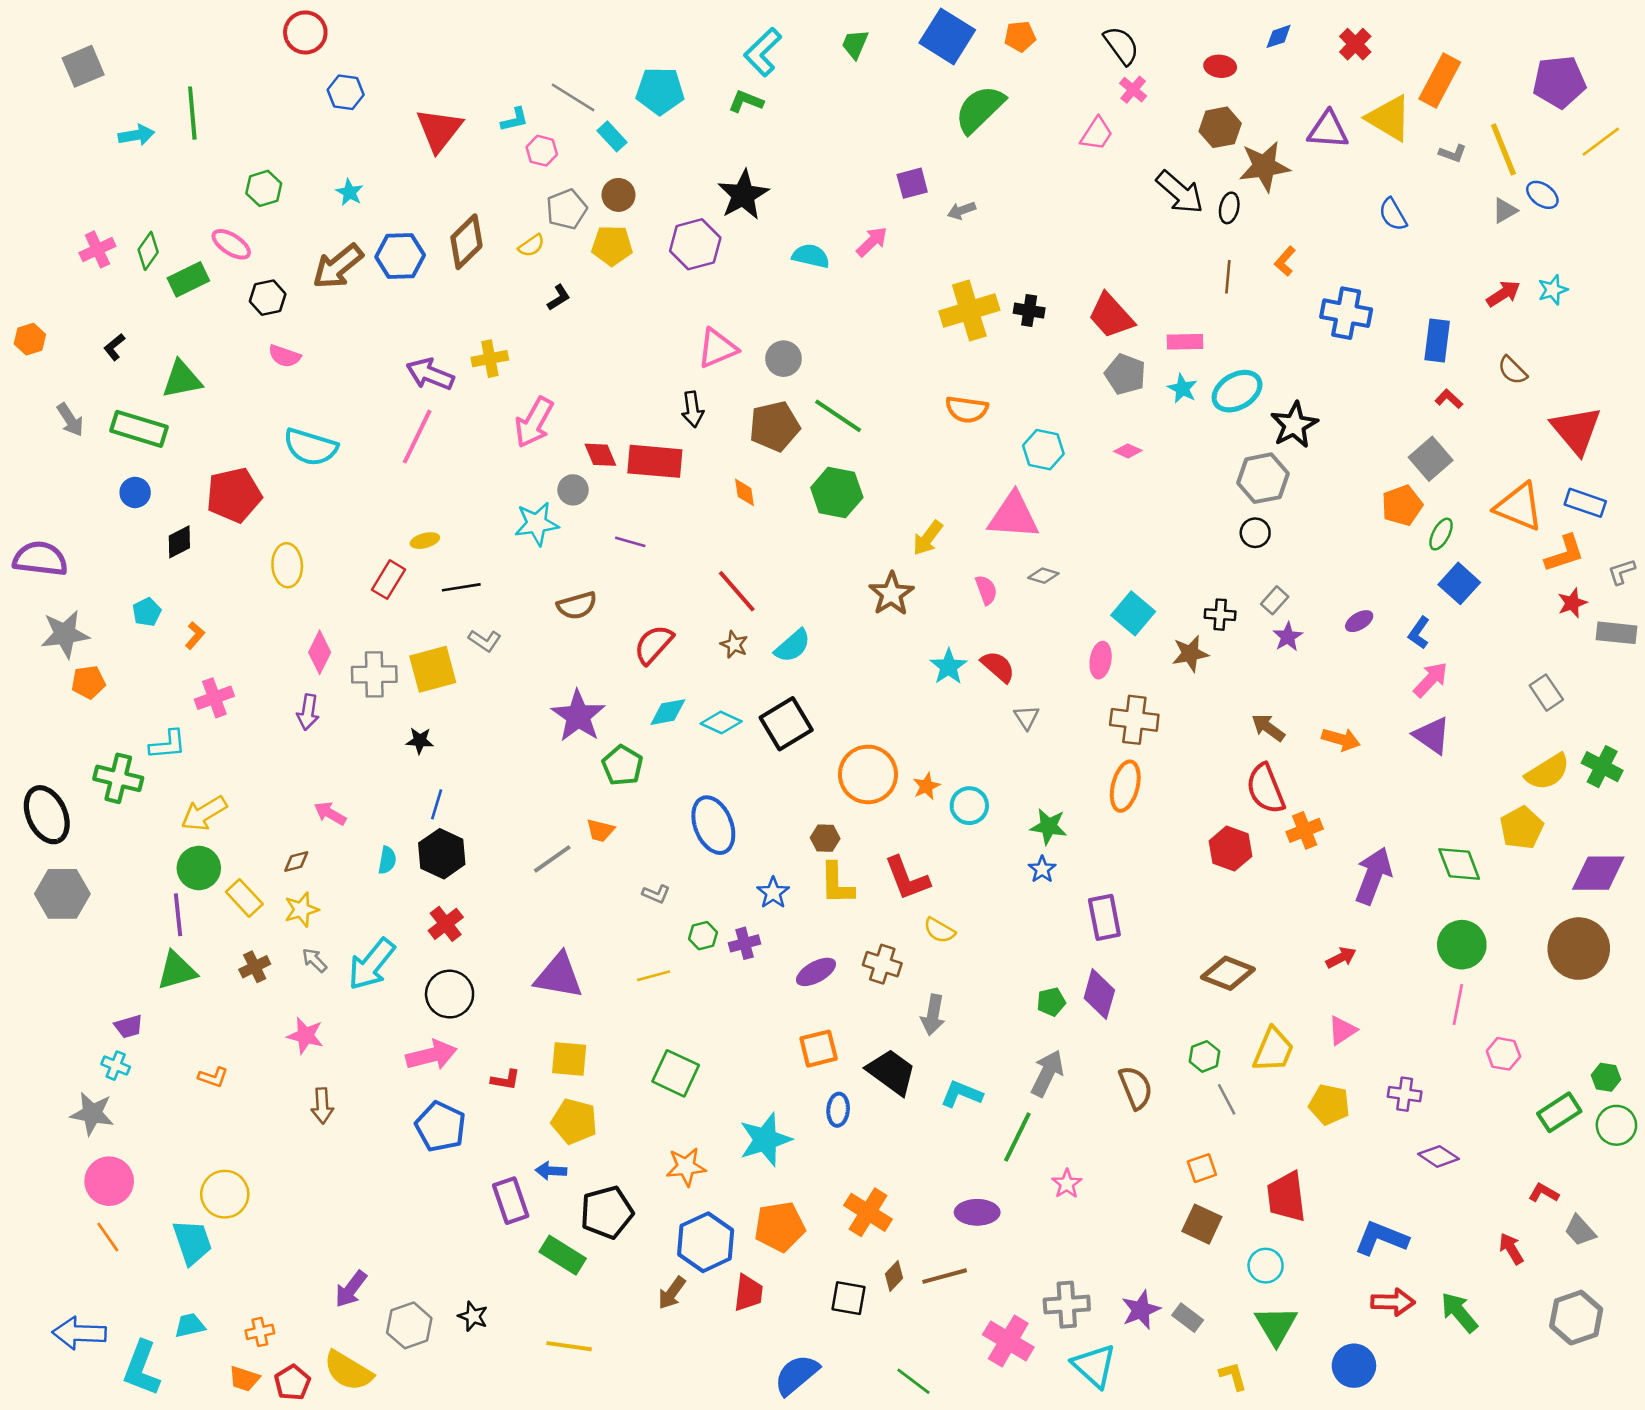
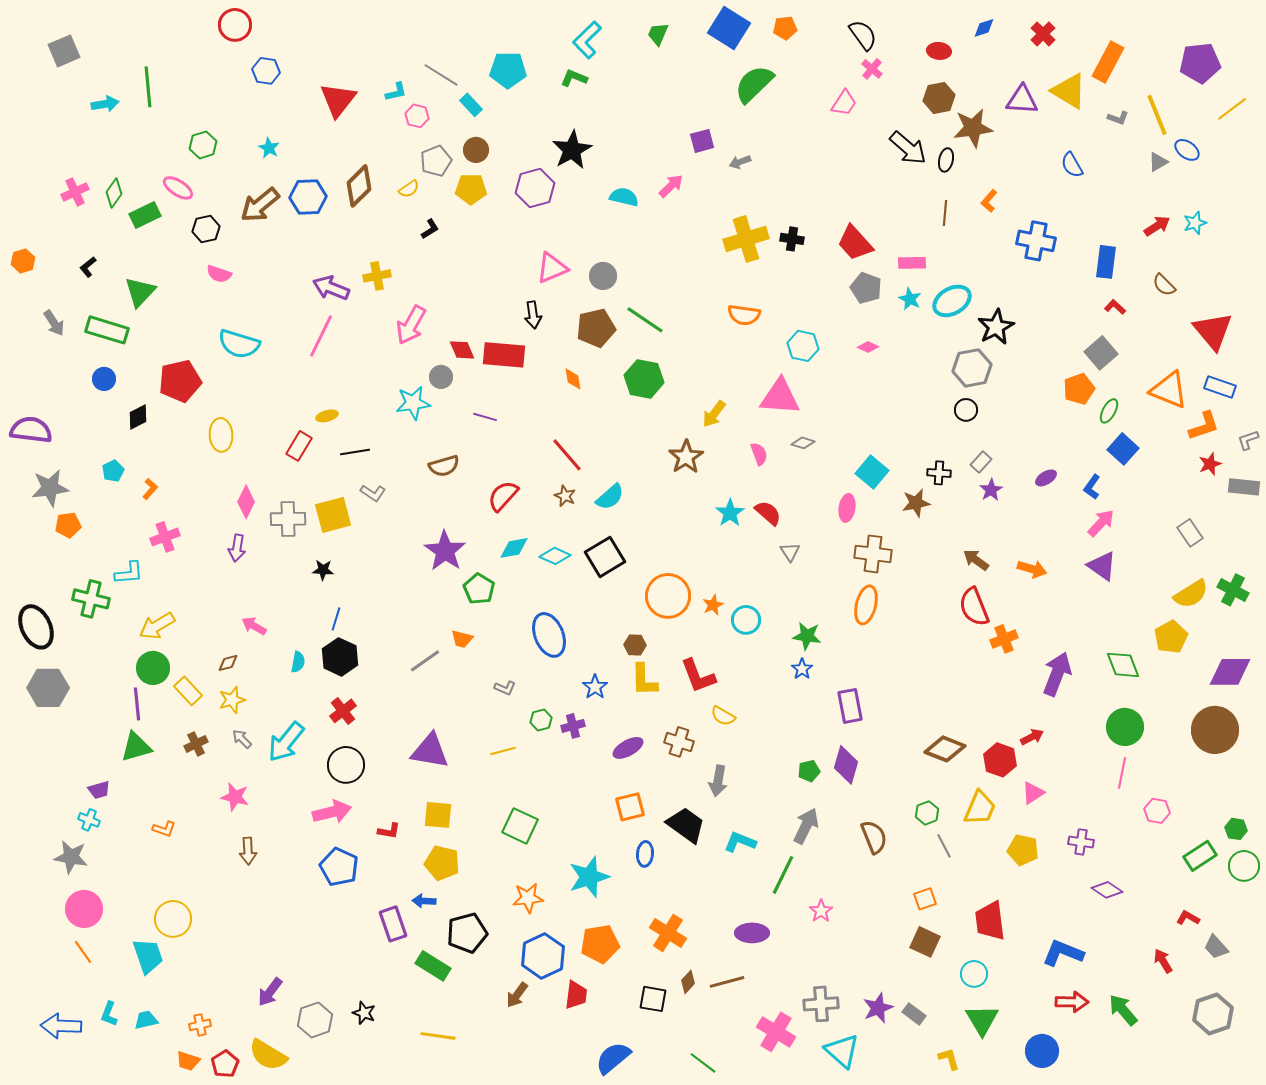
green triangle: (182, 379) -> (140, 292), turned -36
red hexagon: (1231, 849) -> (1000, 760), moved
cyan L-shape: (142, 1368) -> (109, 1014), moved, size x0.6

